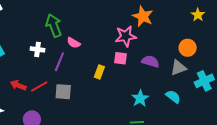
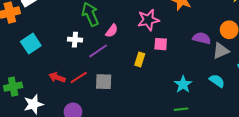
pink star: (126, 36) -> (148, 20), moved
pink semicircle: (74, 43) -> (112, 31), turned -80
purple semicircle: (150, 61) -> (202, 38), moved
purple line: (59, 62) -> (98, 51), turned 36

